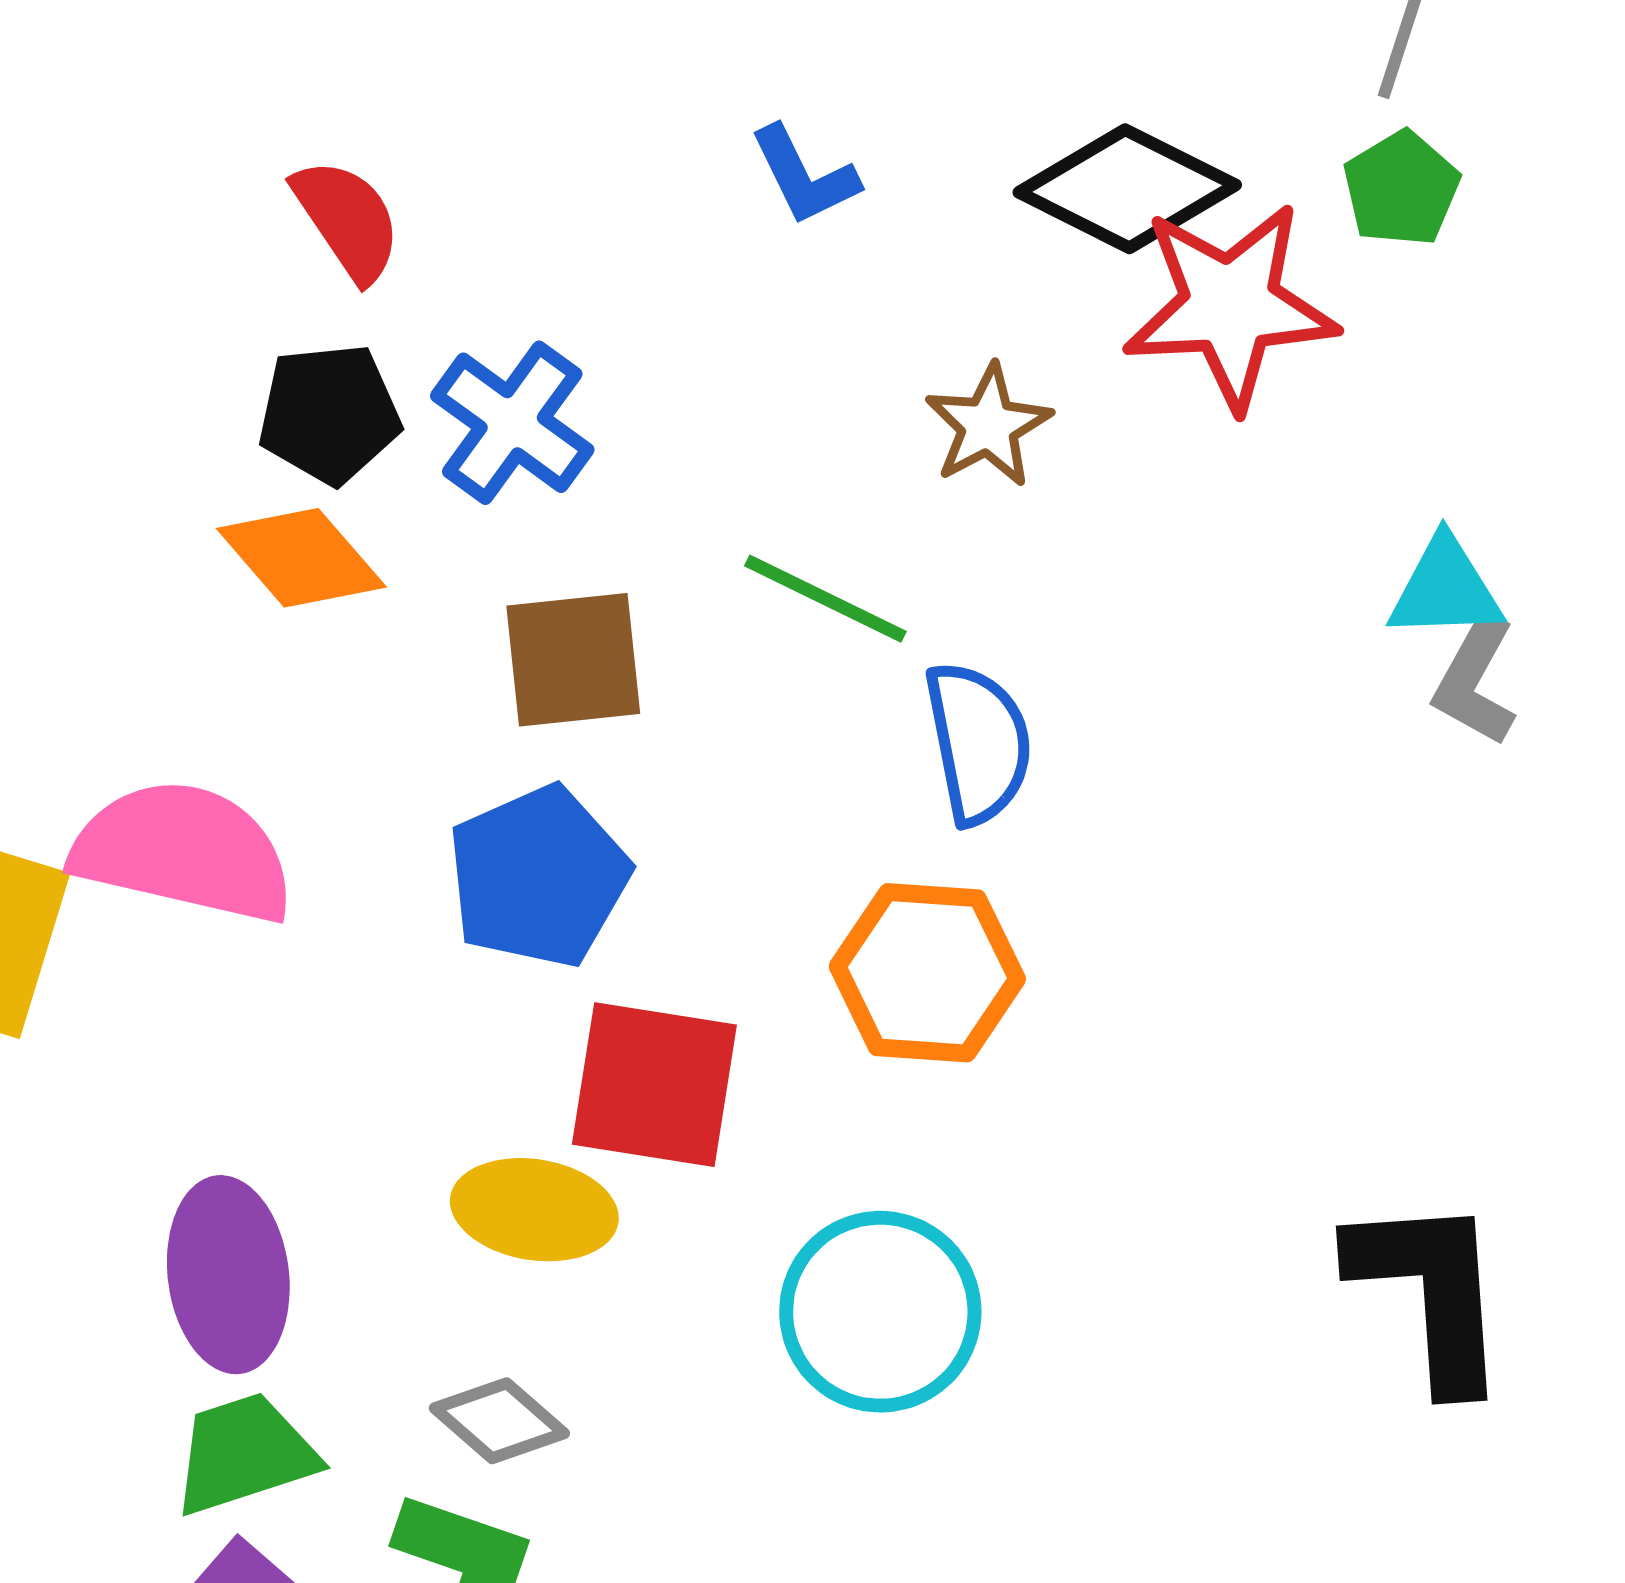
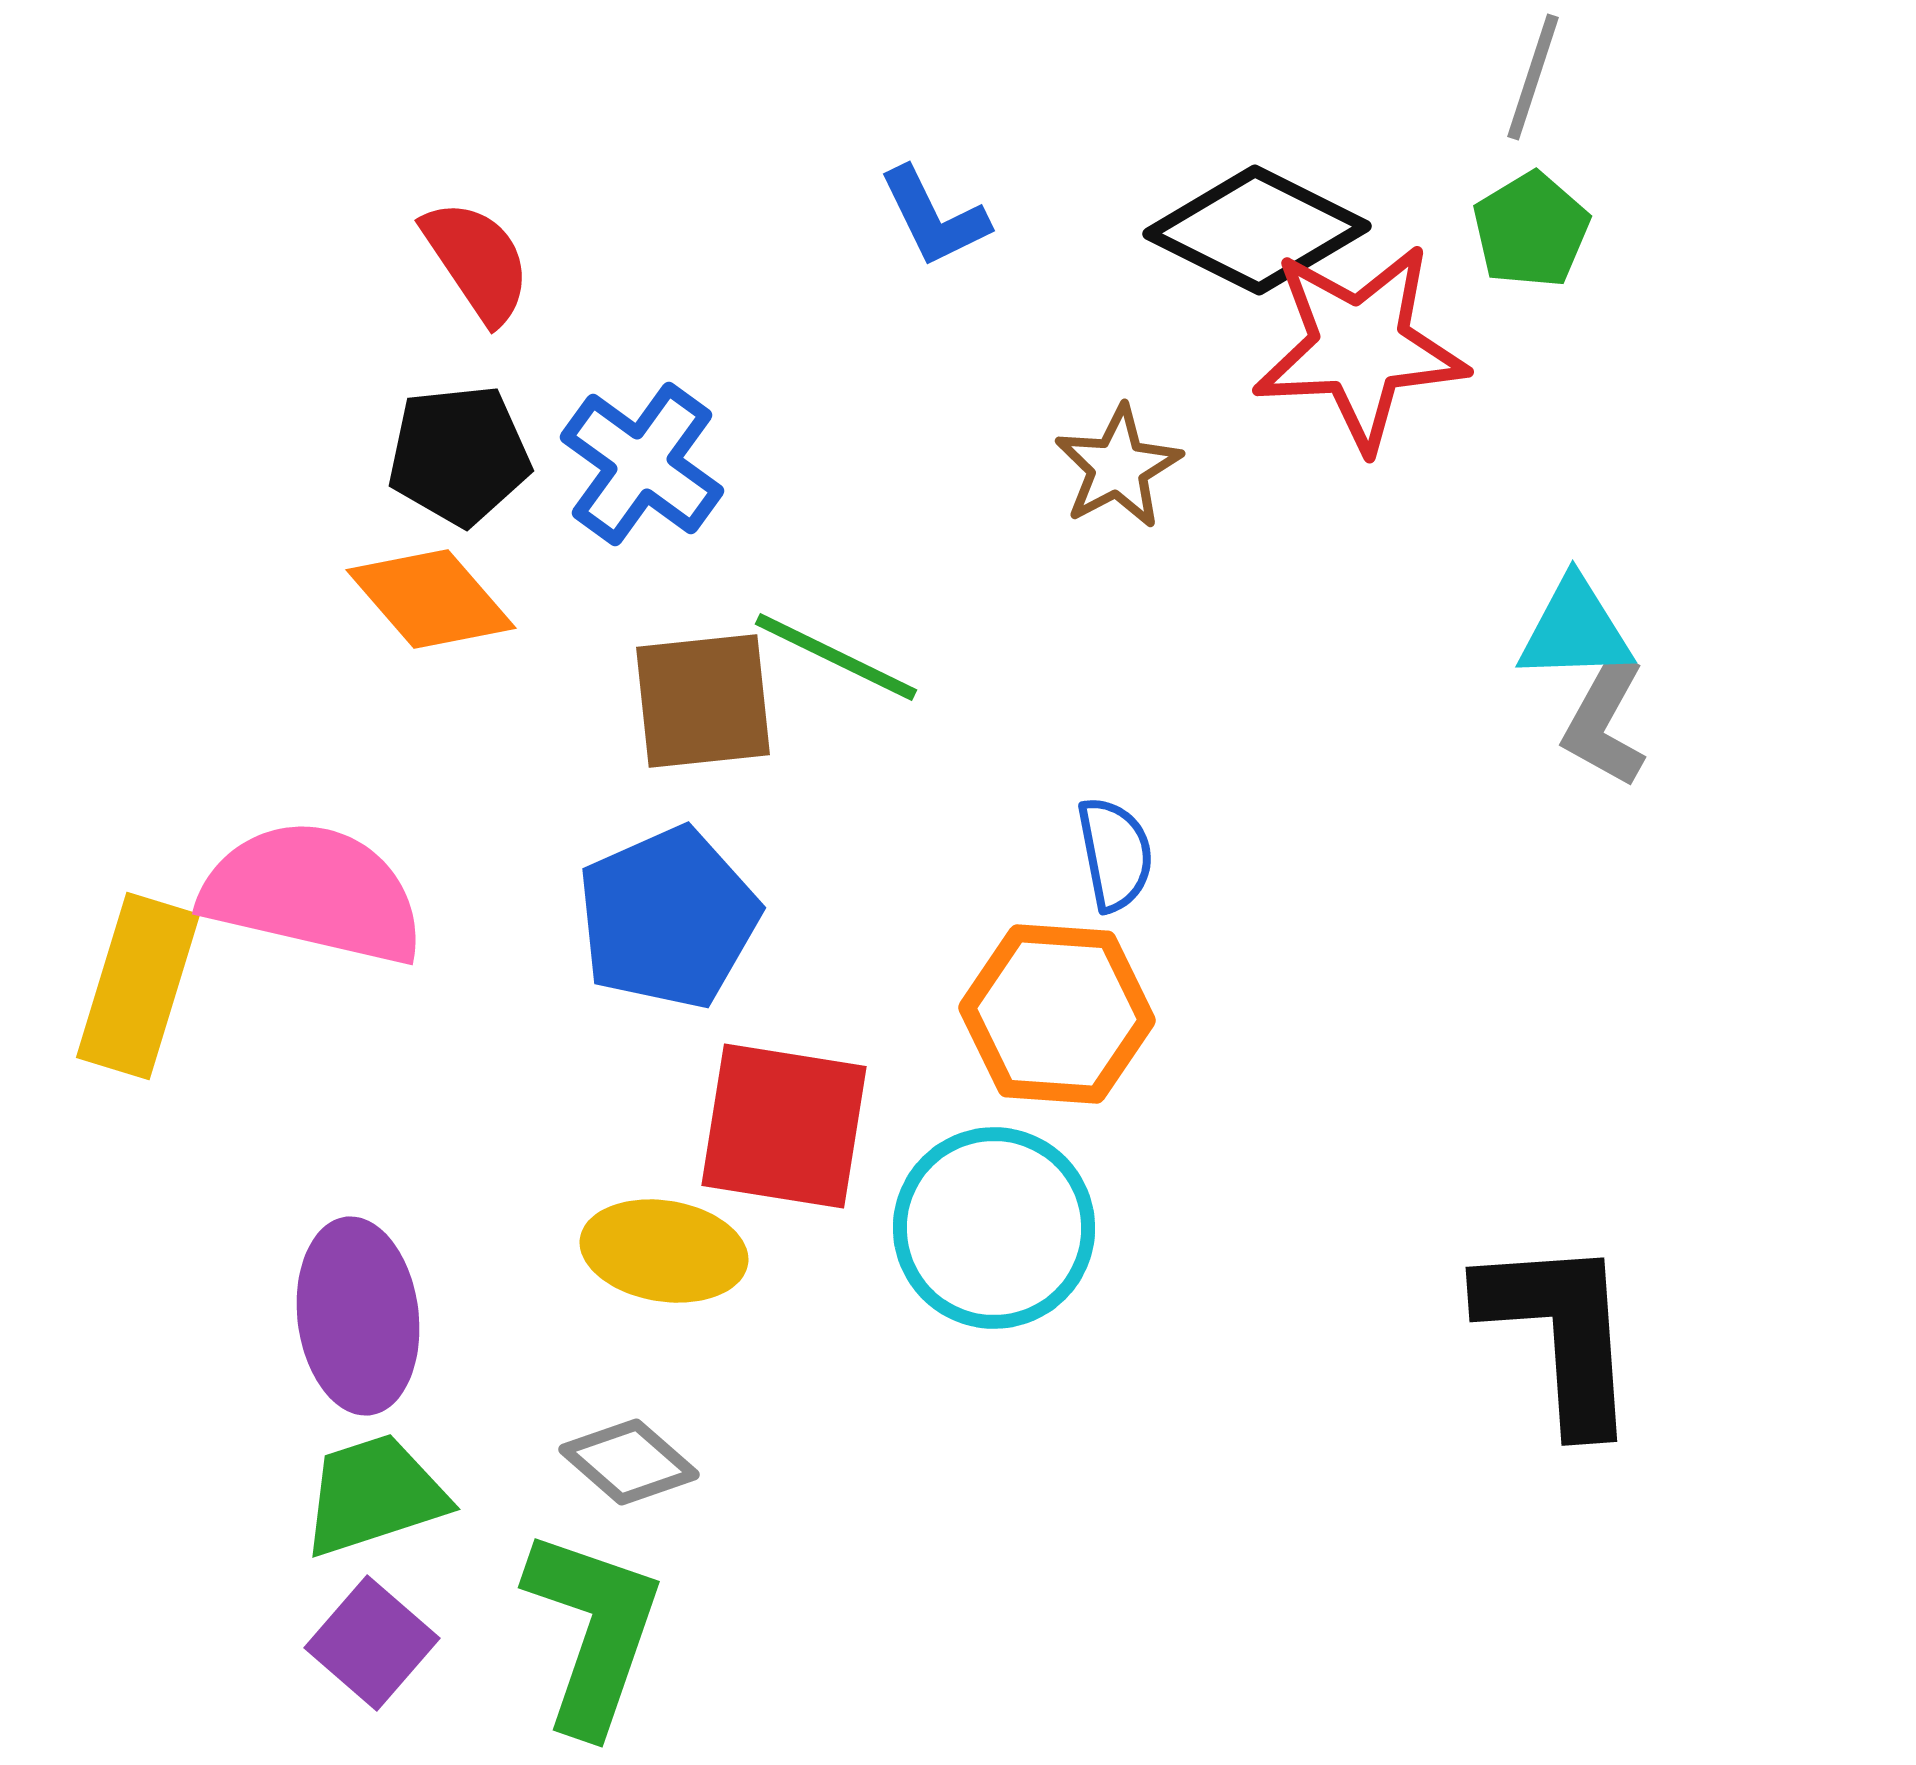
green line: (825, 599) -> (836, 657), moved
blue semicircle: (978, 743) -> (1115, 854), moved, size x0.7
cyan circle: (880, 1312) -> (994, 1228), moved

